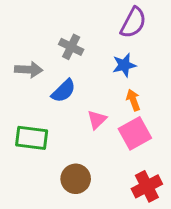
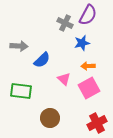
gray cross: (71, 47) -> (65, 23), moved
orange arrow: (133, 100) -> (88, 66), turned -72
pink triangle: (97, 120) -> (64, 79), turned -32

